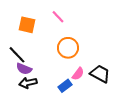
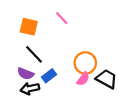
orange circle: (68, 48) -> (85, 63), moved
black line: (17, 55) -> (34, 54), moved
blue rectangle: (65, 86) -> (49, 76), moved

